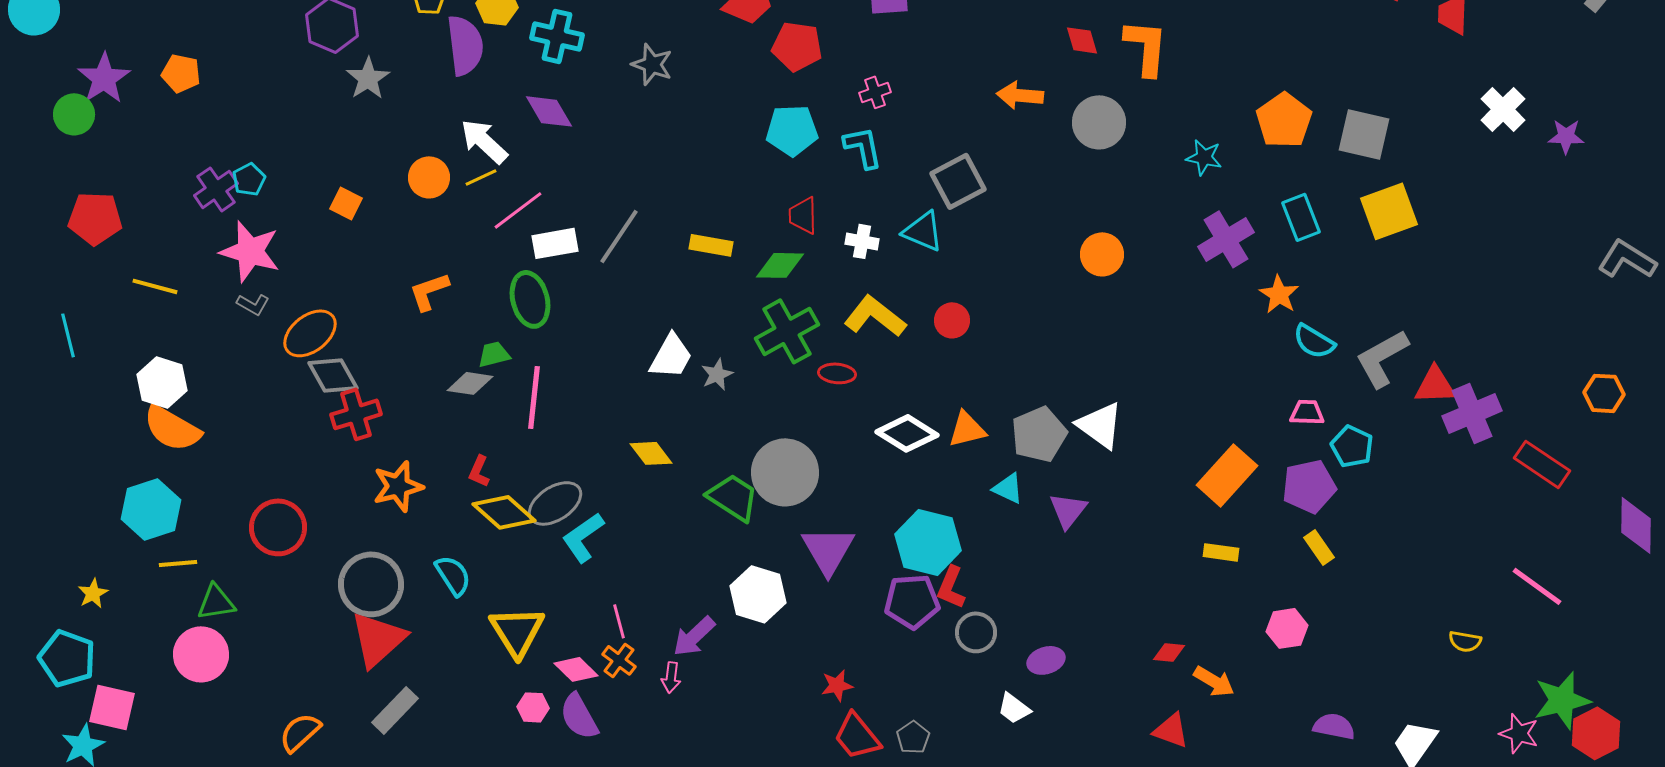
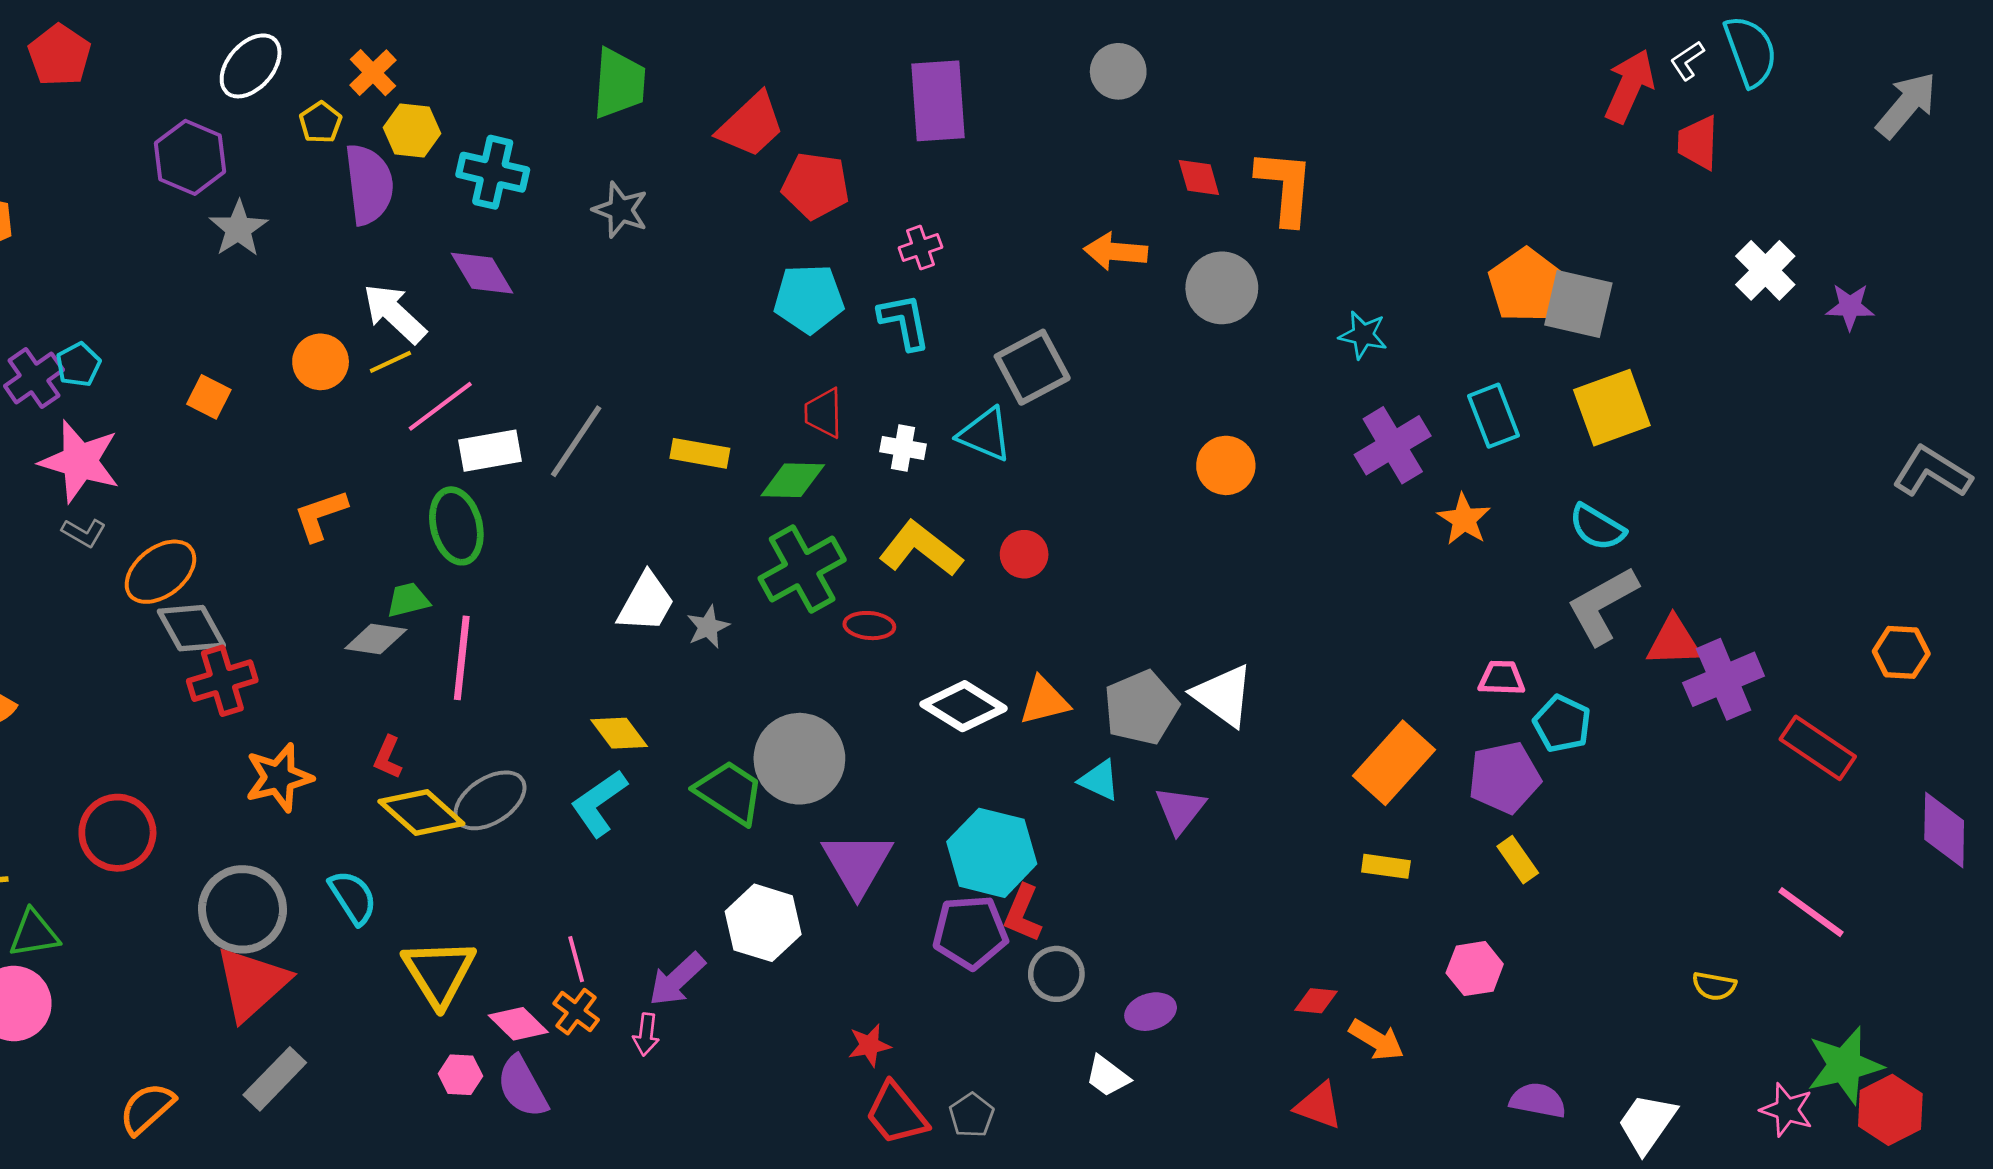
orange pentagon: (1284, 120) -> (1526, 285), moved
cyan semicircle: (1314, 341) -> (1597, 527), moved
cyan L-shape: (583, 537) -> (599, 803), moved

